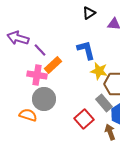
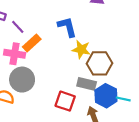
gray rectangle: (104, 103) -> (87, 84), turned -36
red square: (84, 119) -> (65, 101), turned -30

